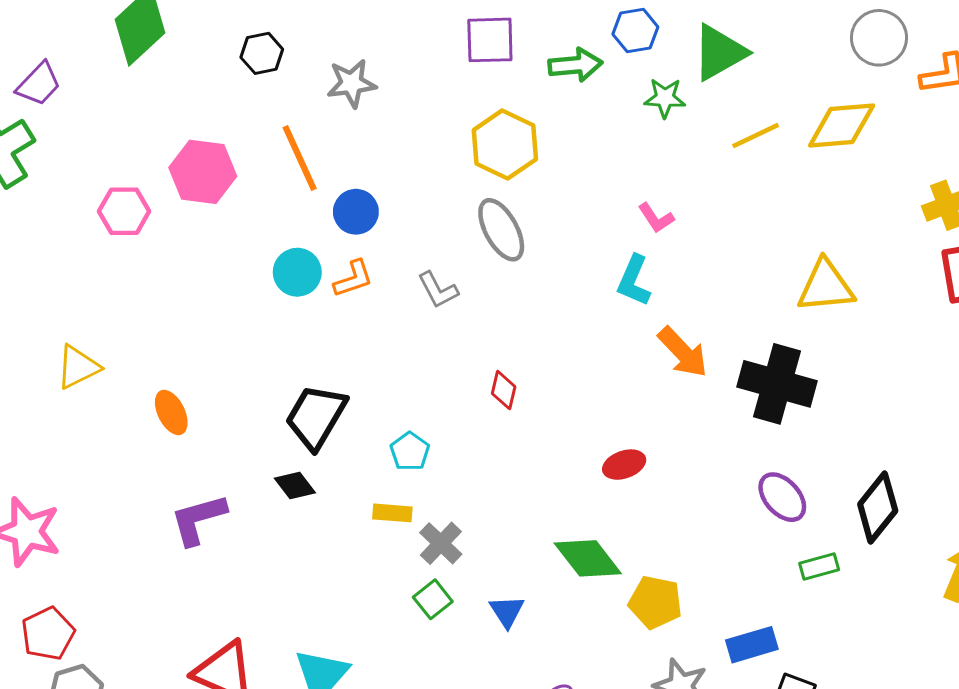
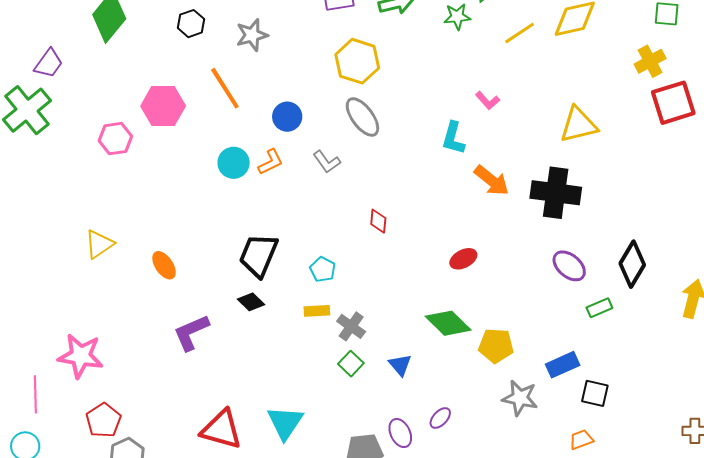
blue circle: (356, 212) -> (287, 117), moved
pink L-shape: (656, 218) -> (488, 101), moved

